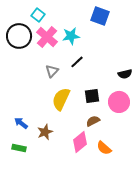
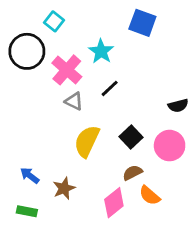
cyan star: (71, 36) -> (101, 51), turned -30
pink cross: (47, 37) -> (67, 70), moved
gray triangle: (52, 71) -> (74, 101), turned -48
black square: (92, 96) -> (131, 137), turned -35
orange semicircle: (104, 148) -> (150, 195), moved

